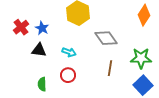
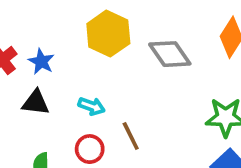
gray diamond: (106, 38) -> (170, 54), moved
brown line: (110, 68) -> (131, 136), moved, turned -35

